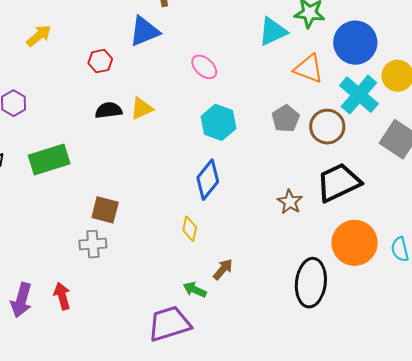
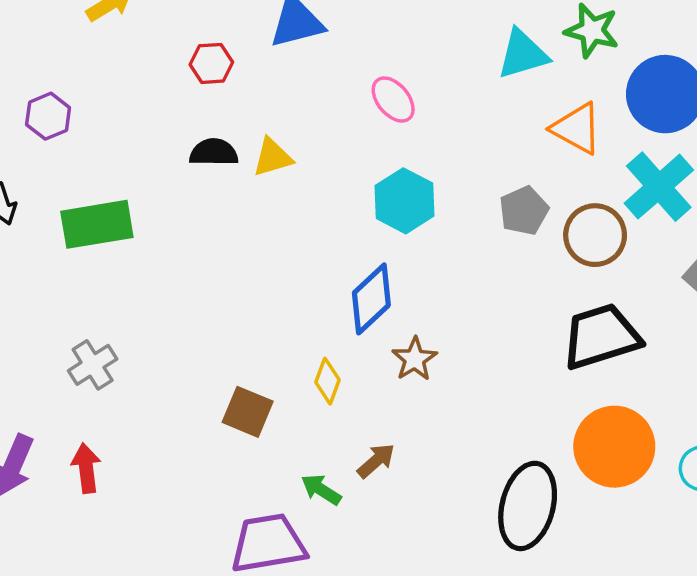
brown star: (290, 202) -> (414, 359), moved
brown square: (105, 210) -> (248, 412), moved
gray cross: (93, 244) -> (93, 365), moved, turned -36

